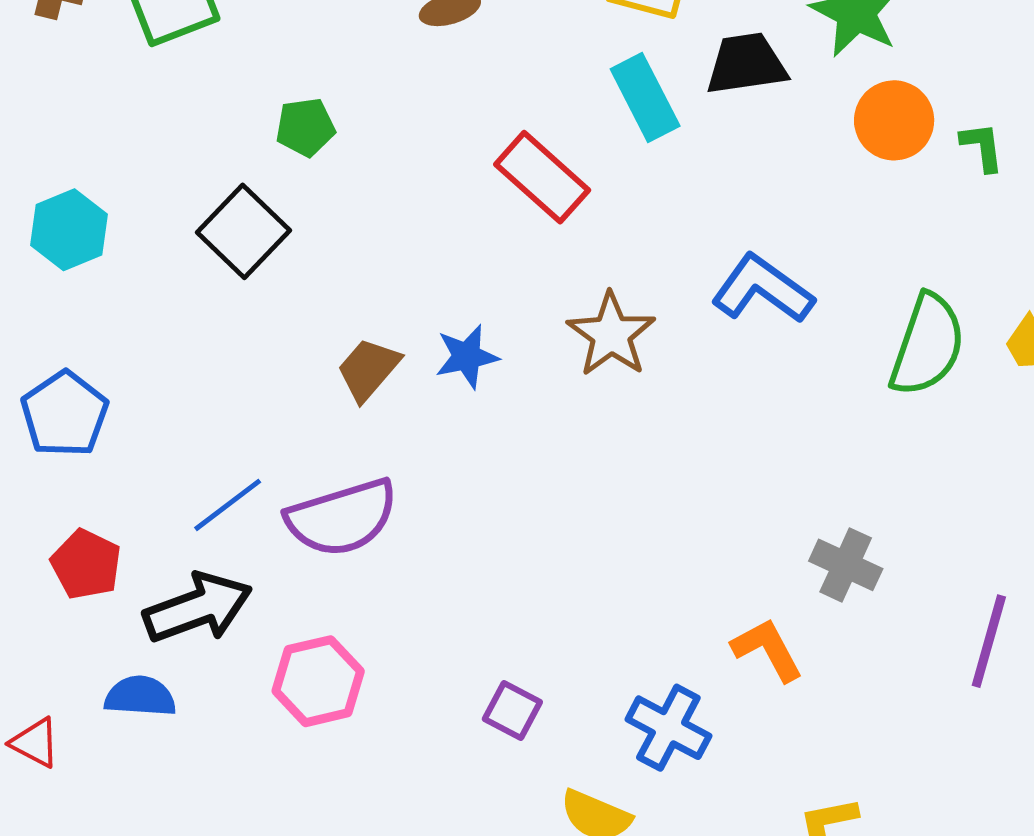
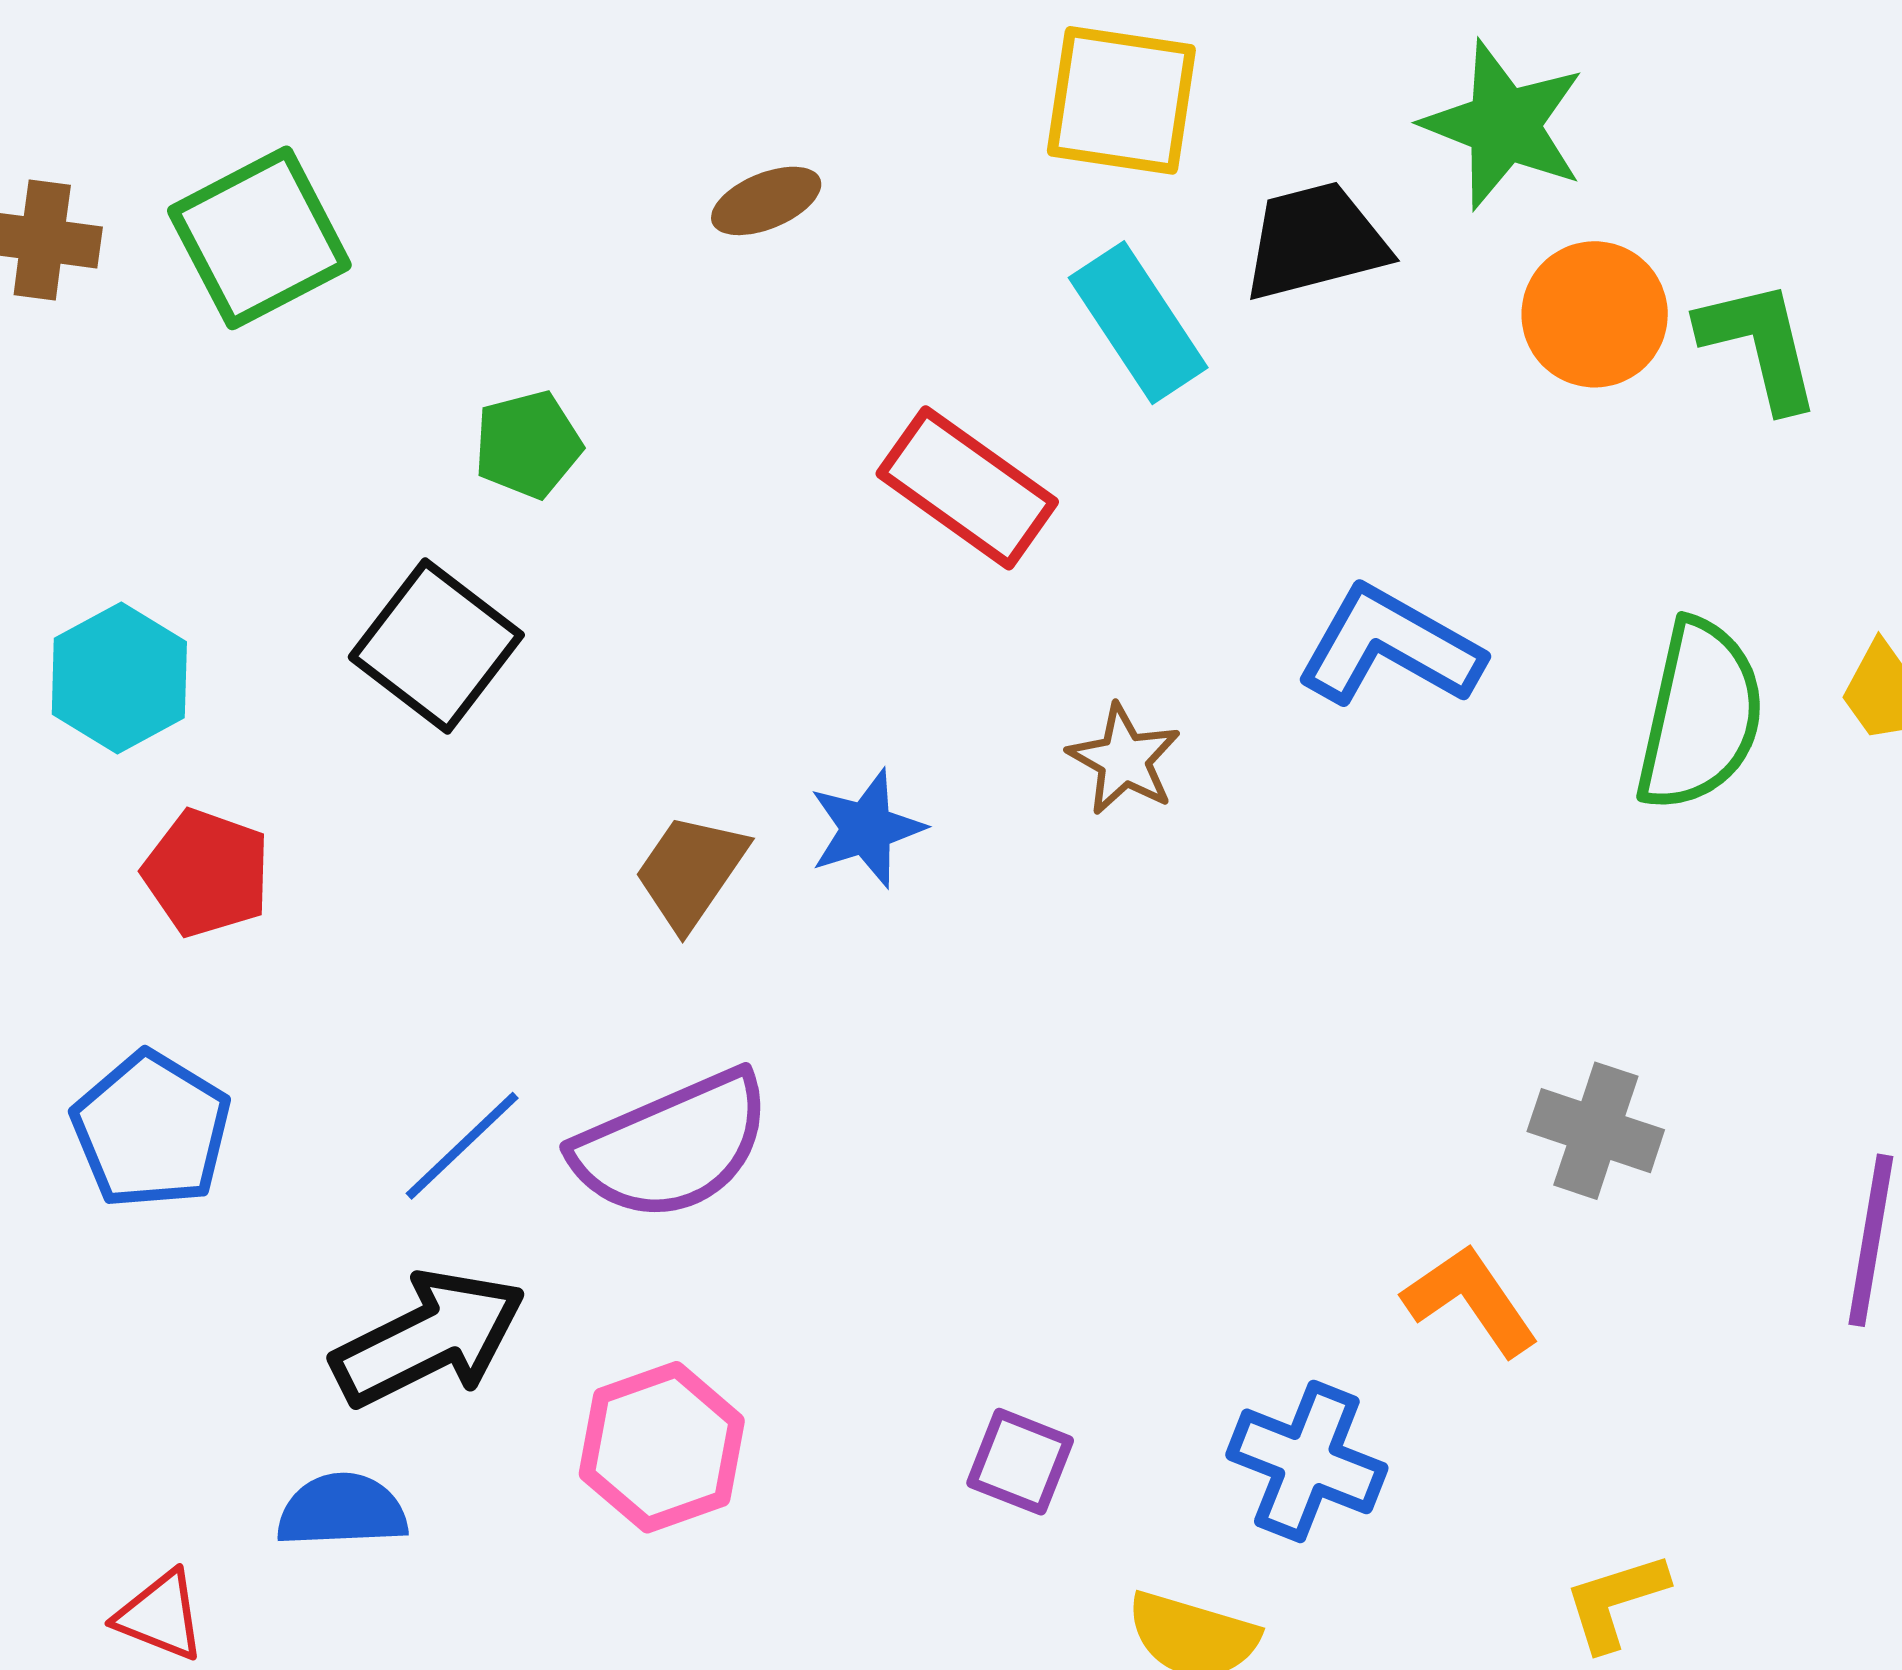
green L-shape: (982, 147) -> (1760, 345), size x1.5
brown star: (611, 334) -> (1124, 759), size x0.7
blue pentagon: (65, 414) -> (151, 1130), moved
red pentagon: (86, 564) -> (207, 873), moved

